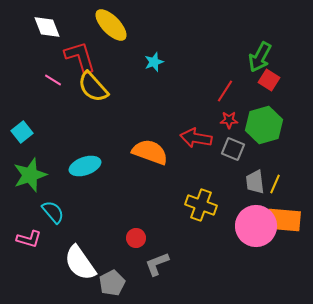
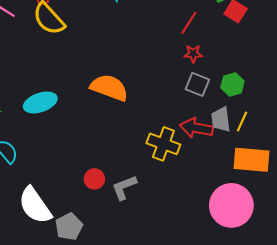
green hexagon: (264, 125) -> (232, 84), moved, size x0.6
red arrow: (196, 138) -> (196, 128), moved
pink circle: (256, 226) -> (231, 205), moved
gray L-shape: (157, 264) -> (124, 187), moved

